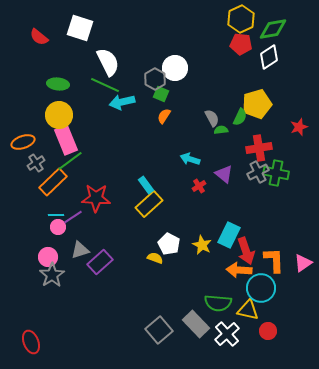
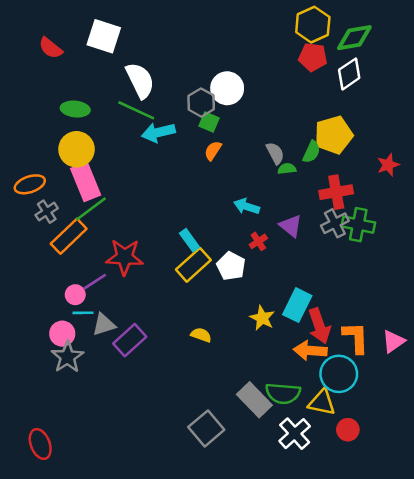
cyan line: (56, 215) -> (83, 313), moved
white pentagon: (169, 244) -> (231, 266), moved
gray rectangle: (196, 324) -> (254, 400), moved

